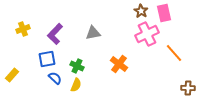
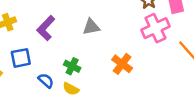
blue square: (47, 59) -> (21, 58), moved
yellow semicircle: (76, 85) -> (71, 89), turned 96

